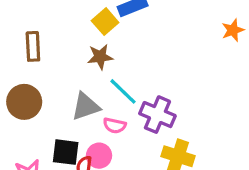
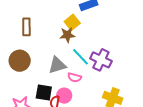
yellow square: (105, 22) -> (72, 22), moved
purple cross: (157, 115) -> (101, 60), moved

